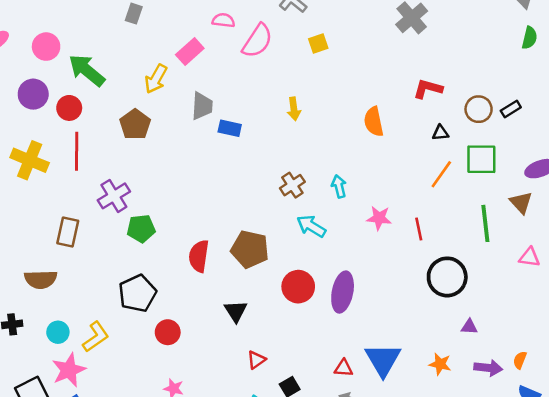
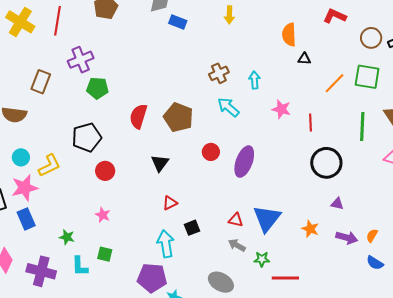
black triangle: (440, 133) -> (304, 59), moved
red circle: (298, 287) -> (211, 152), size x0.7

